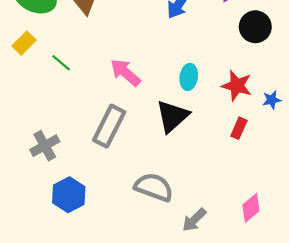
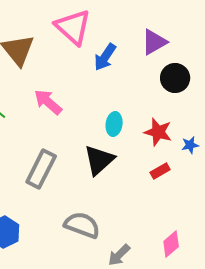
pink arrow: (125, 73) -> (48, 102), moved
red rectangle: (239, 128) -> (160, 171), turned 36

